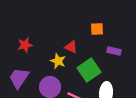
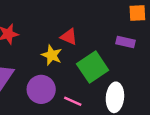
orange square: (97, 29) -> (137, 13), moved

